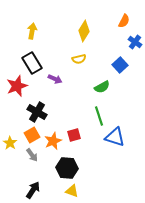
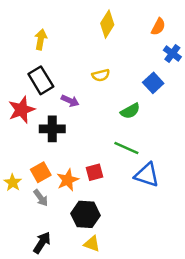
yellow diamond: (84, 31) -> (107, 24), moved
black cross: (37, 112) -> (52, 129), moved, turned -30
green line: (99, 116) -> (126, 148), turned -48

